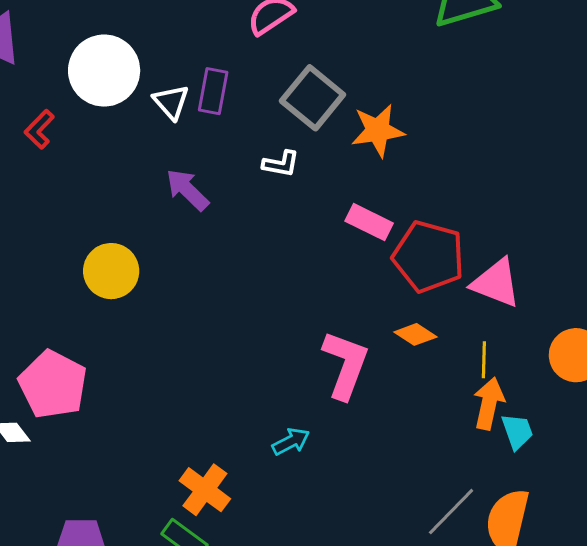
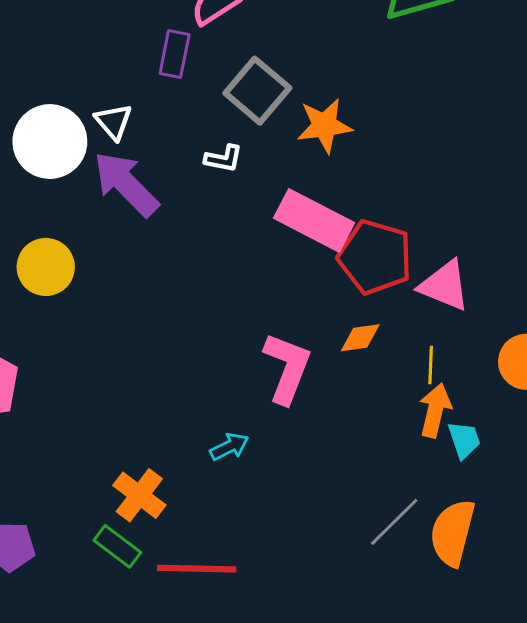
white circle: (104, 71) -> (50, 142), moved
purple rectangle: (213, 91) -> (175, 54), moved
white triangle: (171, 102) -> (114, 122), moved
purple arrow: (187, 190) -> (126, 184), size x1.5
pink rectangle: (369, 222) -> (314, 220), size x1.6
orange diamond: (415, 334) -> (360, 338), turned -42

